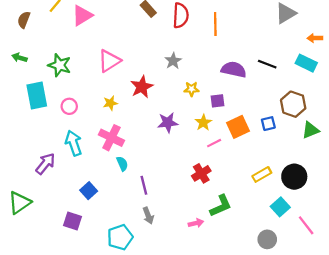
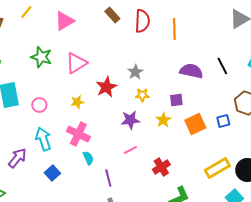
pink triangle: (82, 15) -> (64, 21), moved
gray star: (173, 61) -> (135, 72), moved
black line: (267, 64) -> (222, 66), turned 42
green star: (60, 65) -> (41, 57), moved
yellow star: (191, 89) -> (142, 95), moved
pink line: (214, 143) -> (130, 150), moved
yellow rectangle: (262, 174) -> (217, 168), size x1.4
blue square: (89, 191) -> (52, 173), moved

